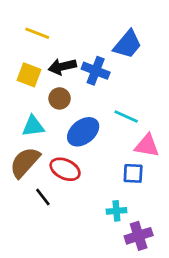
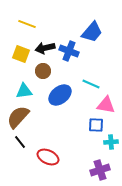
red ellipse: (65, 169) -> (48, 157), moved
black line: (43, 197) -> (20, 142), moved
cyan cross: (116, 211) -> (111, 142), moved

